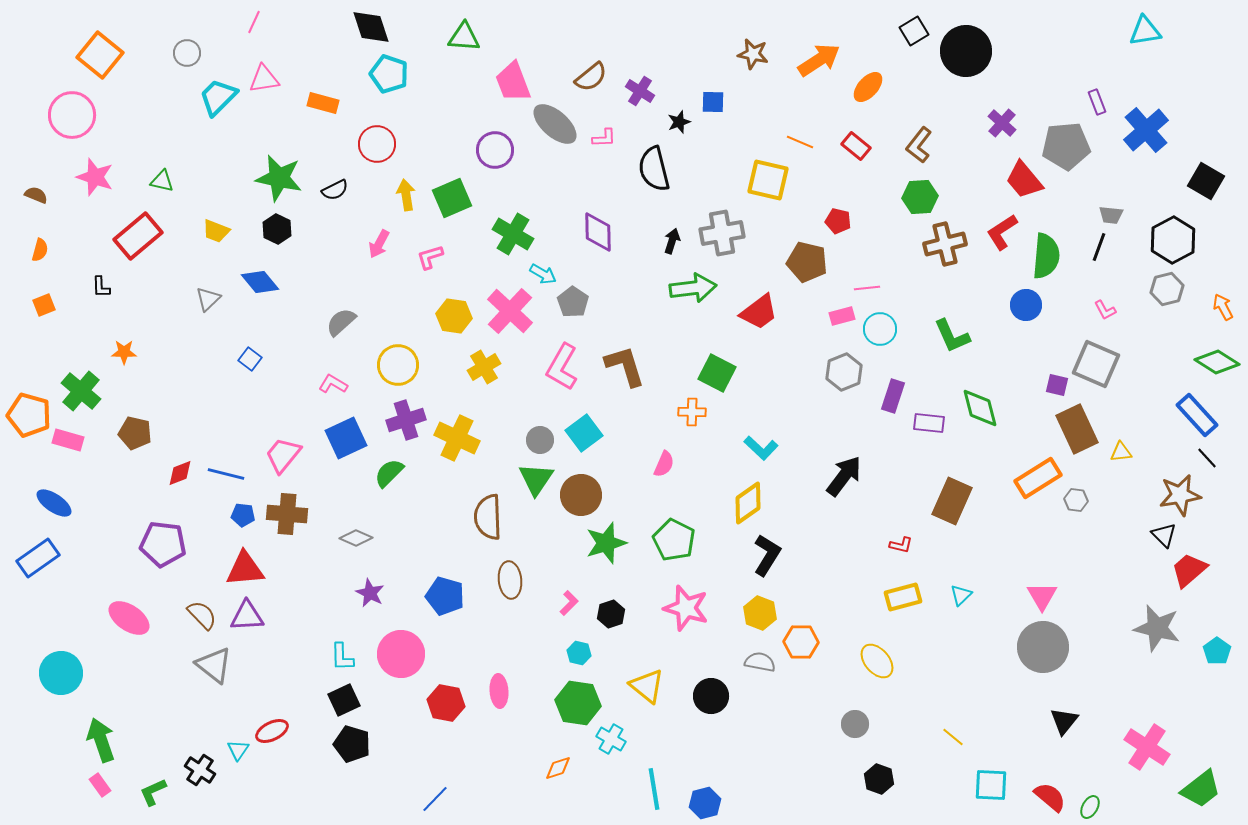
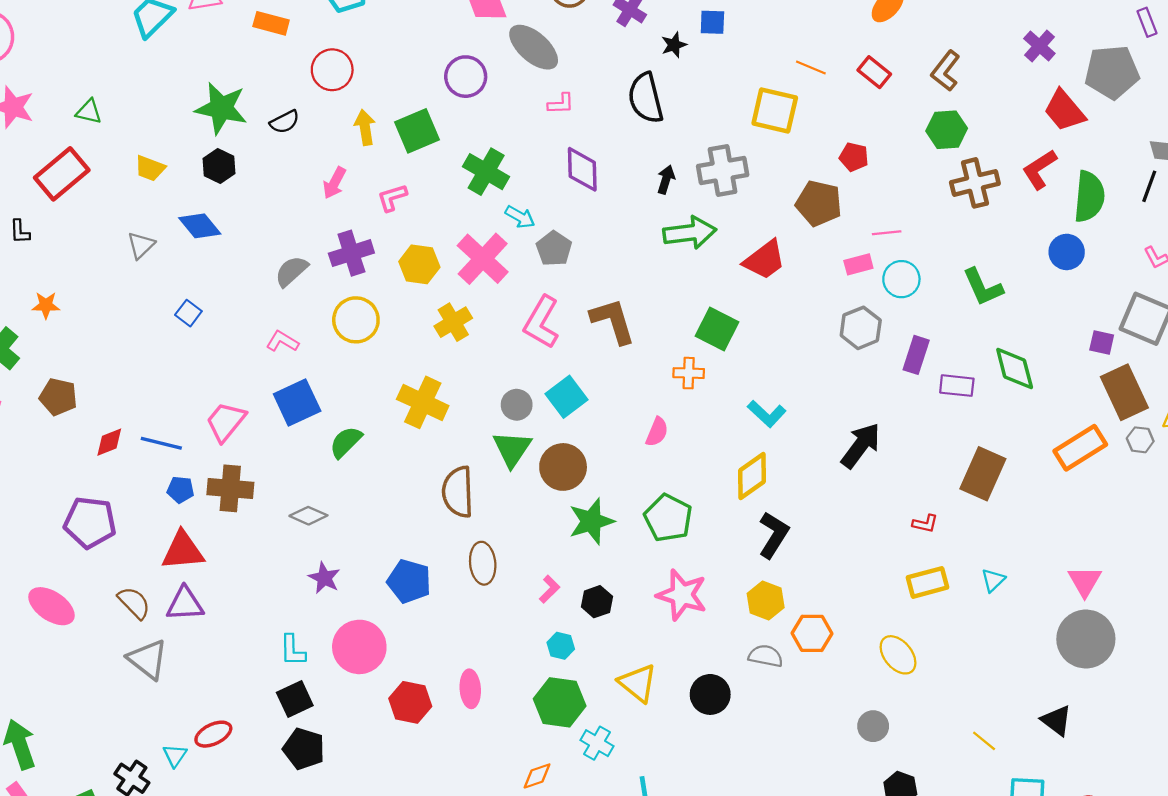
pink L-shape: (604, 138) -> (561, 104), moved
purple cross: (406, 420) -> (351, 253), moved
gray hexagon: (1076, 500) -> (1140, 440), moved
black triangle: (1064, 721) -> (1056, 720), moved, turned -32

